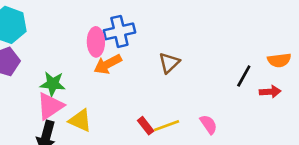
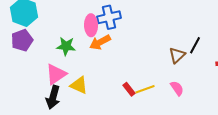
brown triangle: (169, 63) -> (177, 55), moved
black line: (244, 76) -> (195, 45), moved
green star: (53, 84) -> (66, 46), moved

